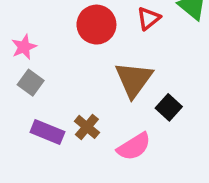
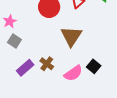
black square: (169, 107) -> (94, 66), moved
purple rectangle: (47, 132) -> (25, 68), turned -60

